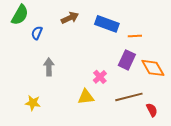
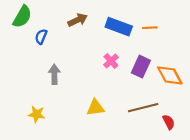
orange line: (135, 36) -> (150, 28), moved
pink cross: (100, 77) -> (111, 61), moved

